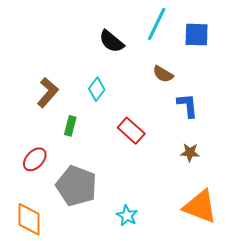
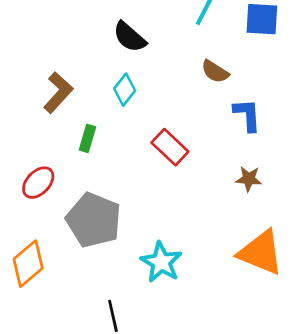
black semicircle: (111, 41) -> (130, 37), moved
cyan star: (127, 216) -> (161, 262), size x1.4
orange diamond: (29, 219) -> (28, 264), turned 48

